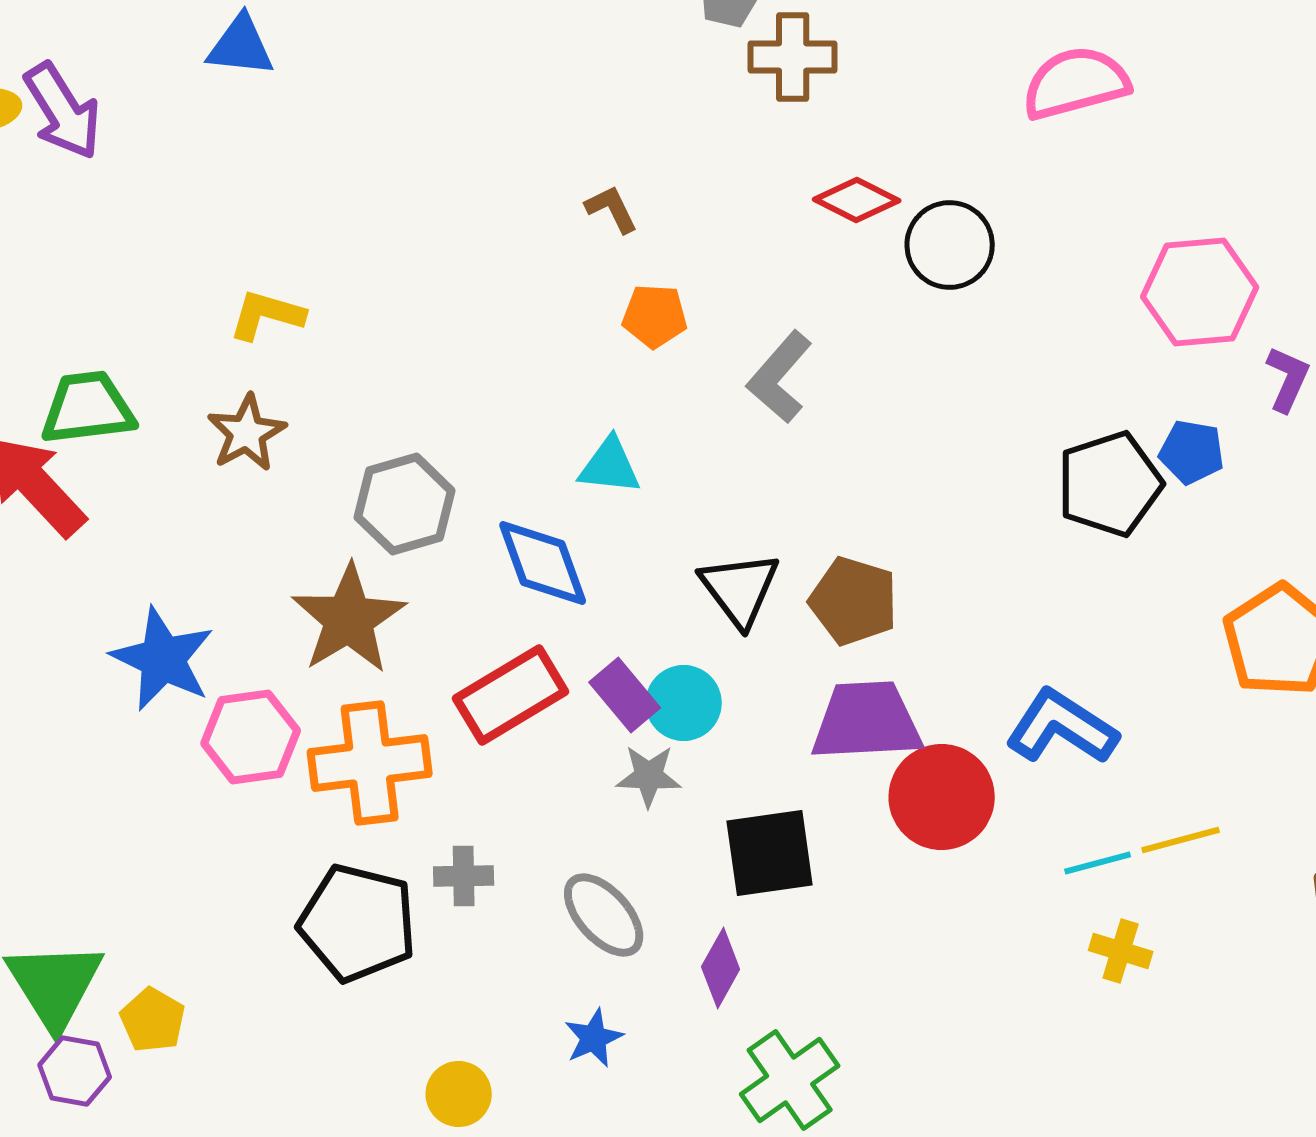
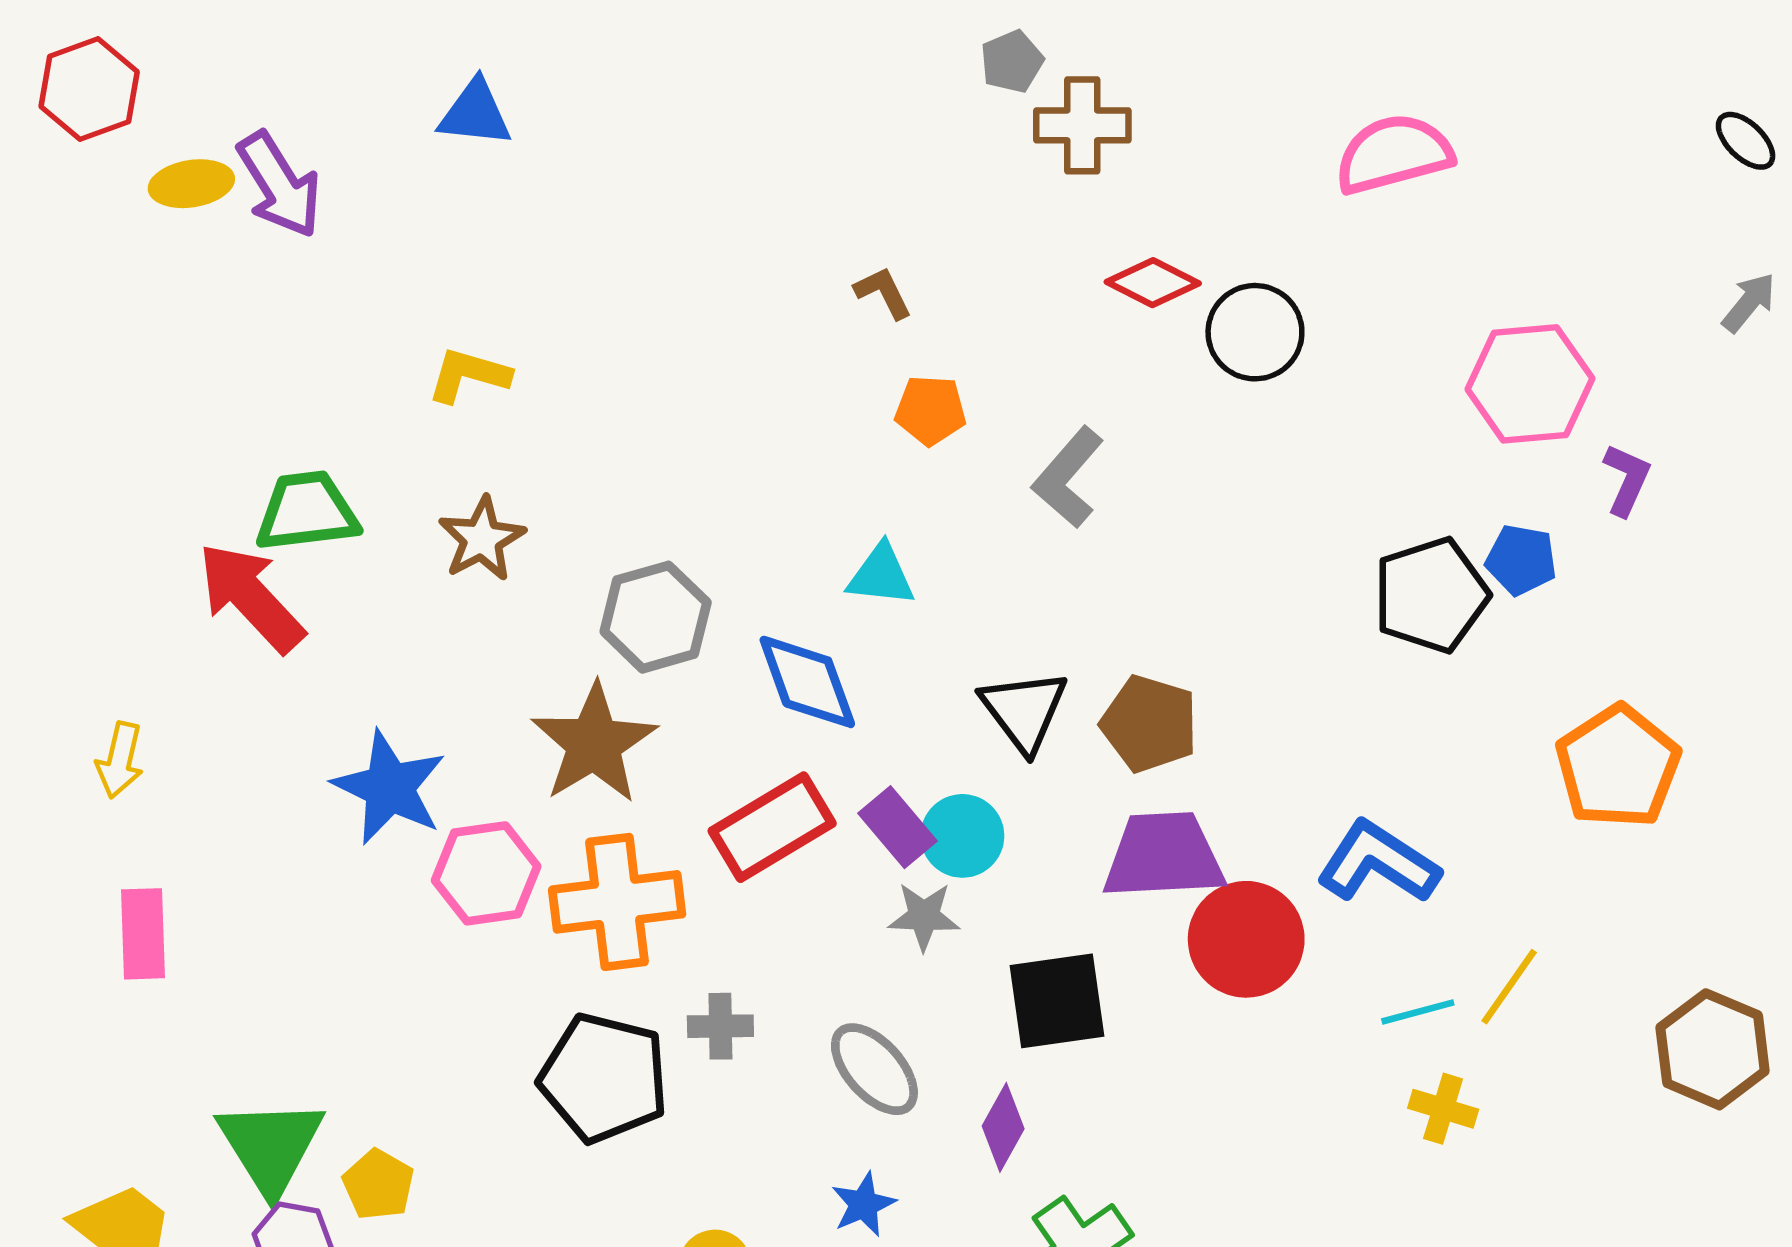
yellow L-shape: (267, 315) -> (469, 375), moved
yellow line: (1181, 840) -> (1509, 987), turned -40

